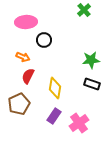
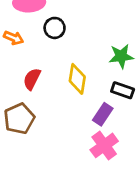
orange arrow: (23, 57) -> (14, 38), moved
yellow diamond: (55, 88) -> (77, 79), moved
purple rectangle: (54, 116) -> (103, 114), moved

